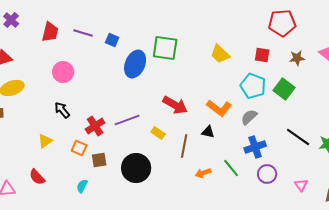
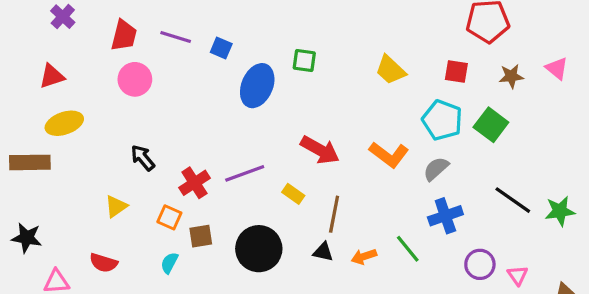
green square: (165, 48) -> (304, 61), size x0.6
pink circle: (63, 72) -> (135, 79), moved
black triangle: (208, 132) -> (323, 252), moved
purple circle: (267, 174) -> (480, 264), moved
red semicircle: (37, 177) -> (104, 263), turned -30
cyan semicircle: (82, 186) -> (169, 263), moved

